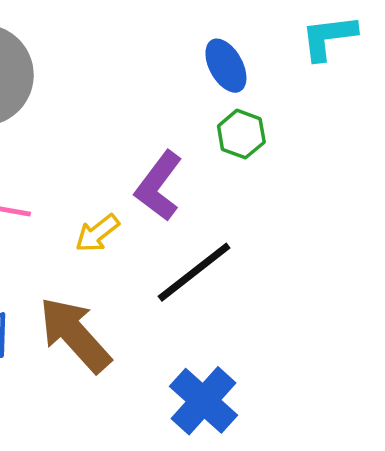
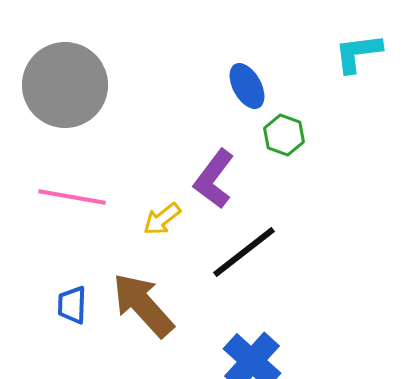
blue ellipse: (226, 66) -> (247, 86), moved

